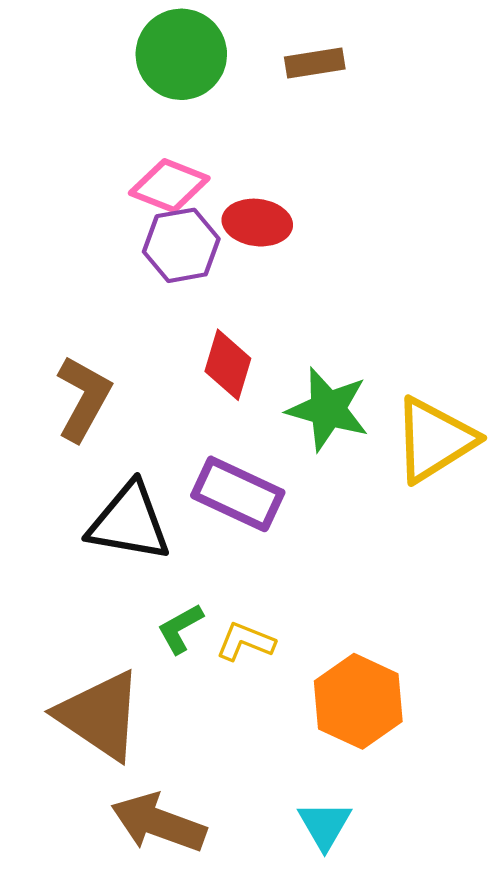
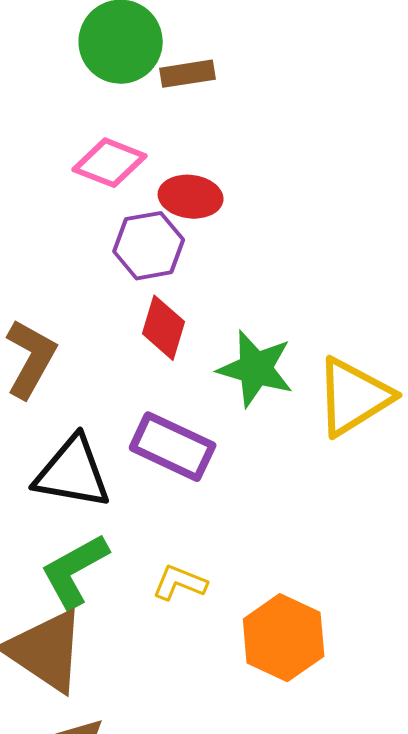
brown rectangle: (315, 63) -> (188, 74), moved
purple hexagon: (181, 245) -> (149, 246), moved
green L-shape: (180, 629) -> (75, 571), moved, size x1.6

